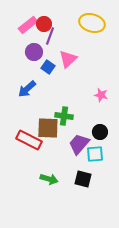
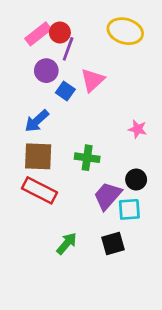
brown square: (48, 128) -> (38, 156), moved
green arrow: (49, 179) -> (67, 243), turned -66
black square: (83, 179) -> (113, 243), turned -30

